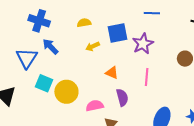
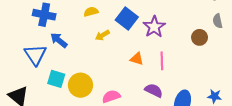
blue square: (117, 33) -> (127, 19), turned -35
orange triangle: (112, 73) -> (137, 59), moved
purple semicircle: (122, 97) -> (154, 90), moved, turned -42

